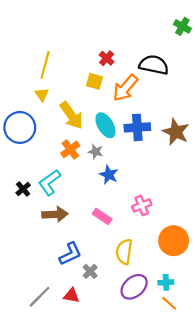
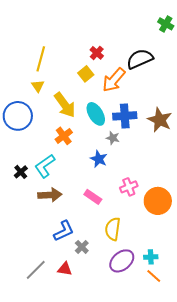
black semicircle: (154, 65) -> (140, 59), turned -36
yellow square: (95, 81) -> (86, 74), turned 35
gray star: (96, 152) -> (113, 138), moved
orange circle: (174, 241) -> (158, 201), moved

